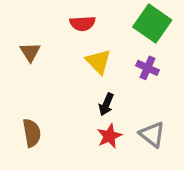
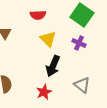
black arrow: (106, 104) -> (53, 66), size x1.5
red star: (109, 136) -> (44, 92), moved

